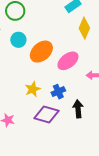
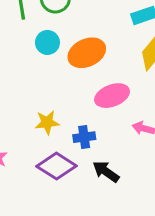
orange ellipse: (41, 52) -> (87, 53), moved
black arrow: (78, 109) -> (106, 172), turned -66

